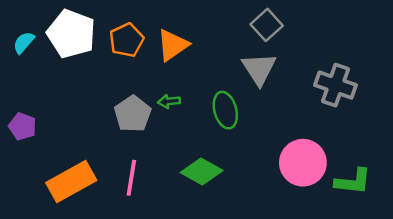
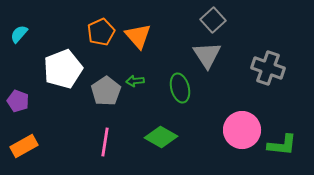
white pentagon: (71, 34) -> (63, 69), moved, turned 30
orange triangle: (173, 45) -> (138, 36), turned -36
orange rectangle: (71, 182) -> (24, 146), moved, size x0.7

